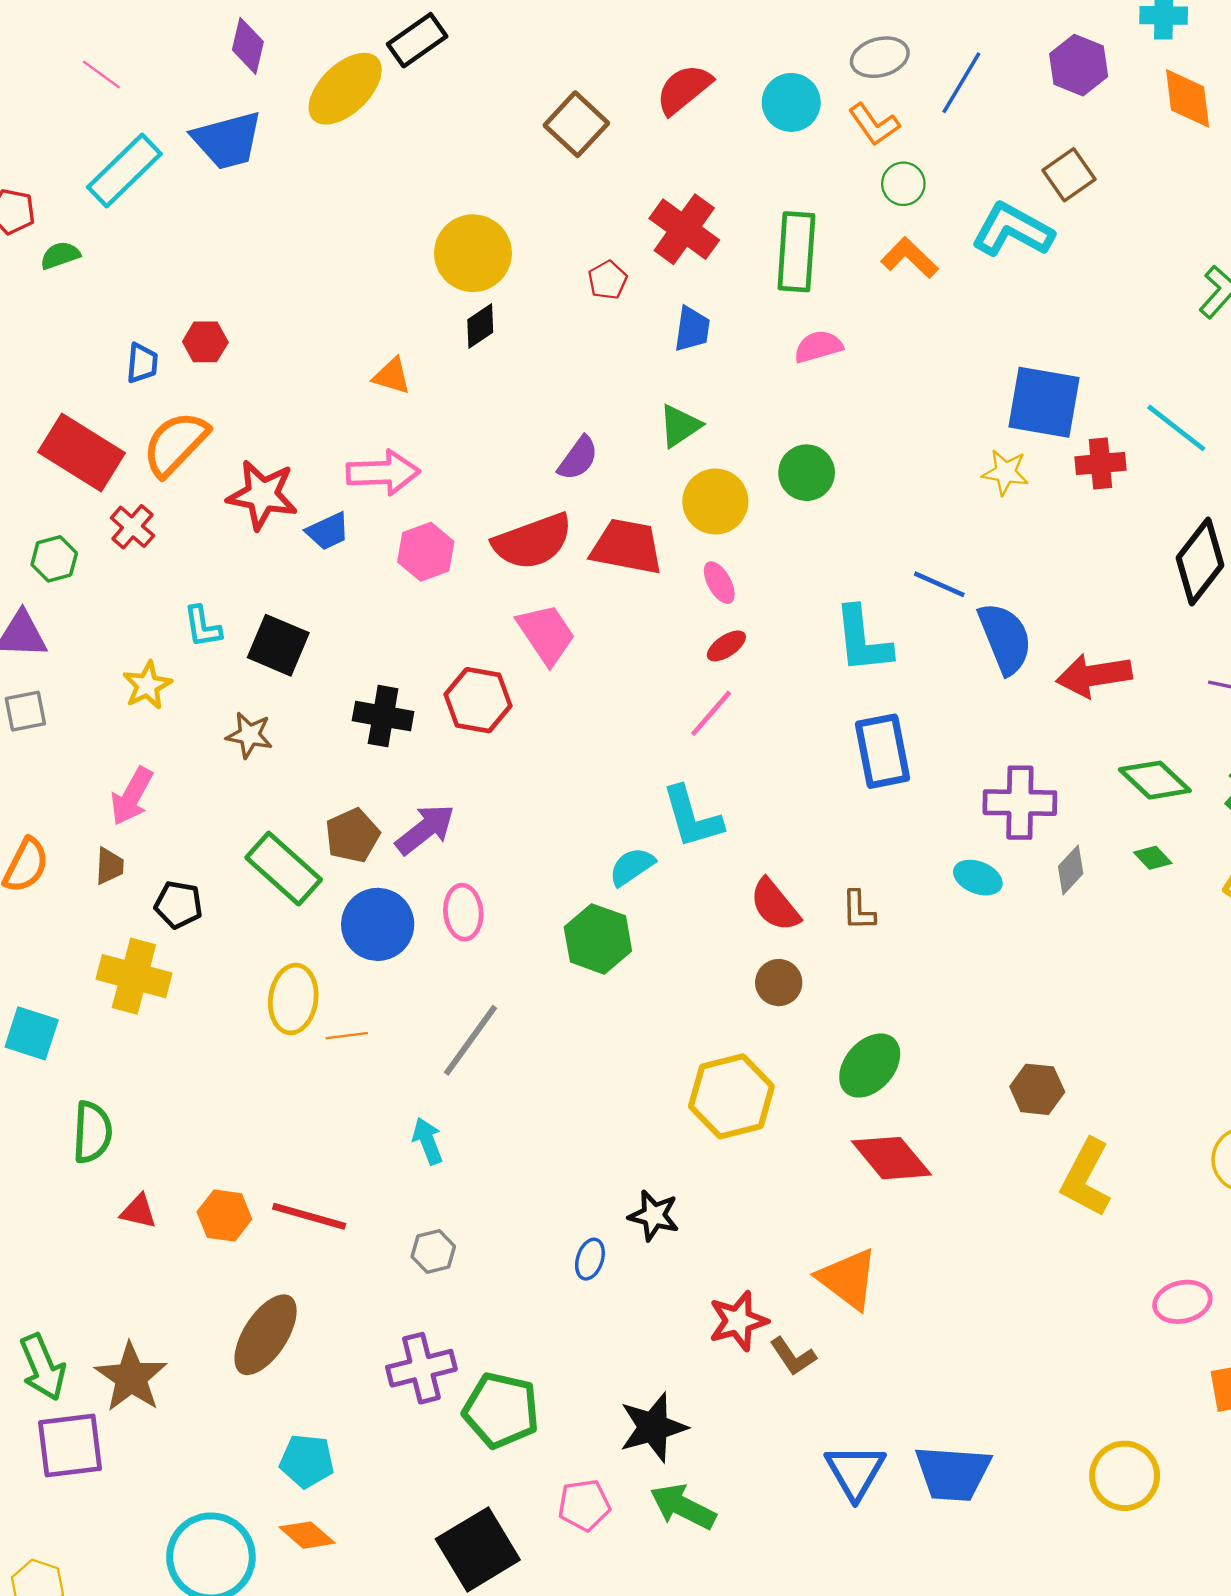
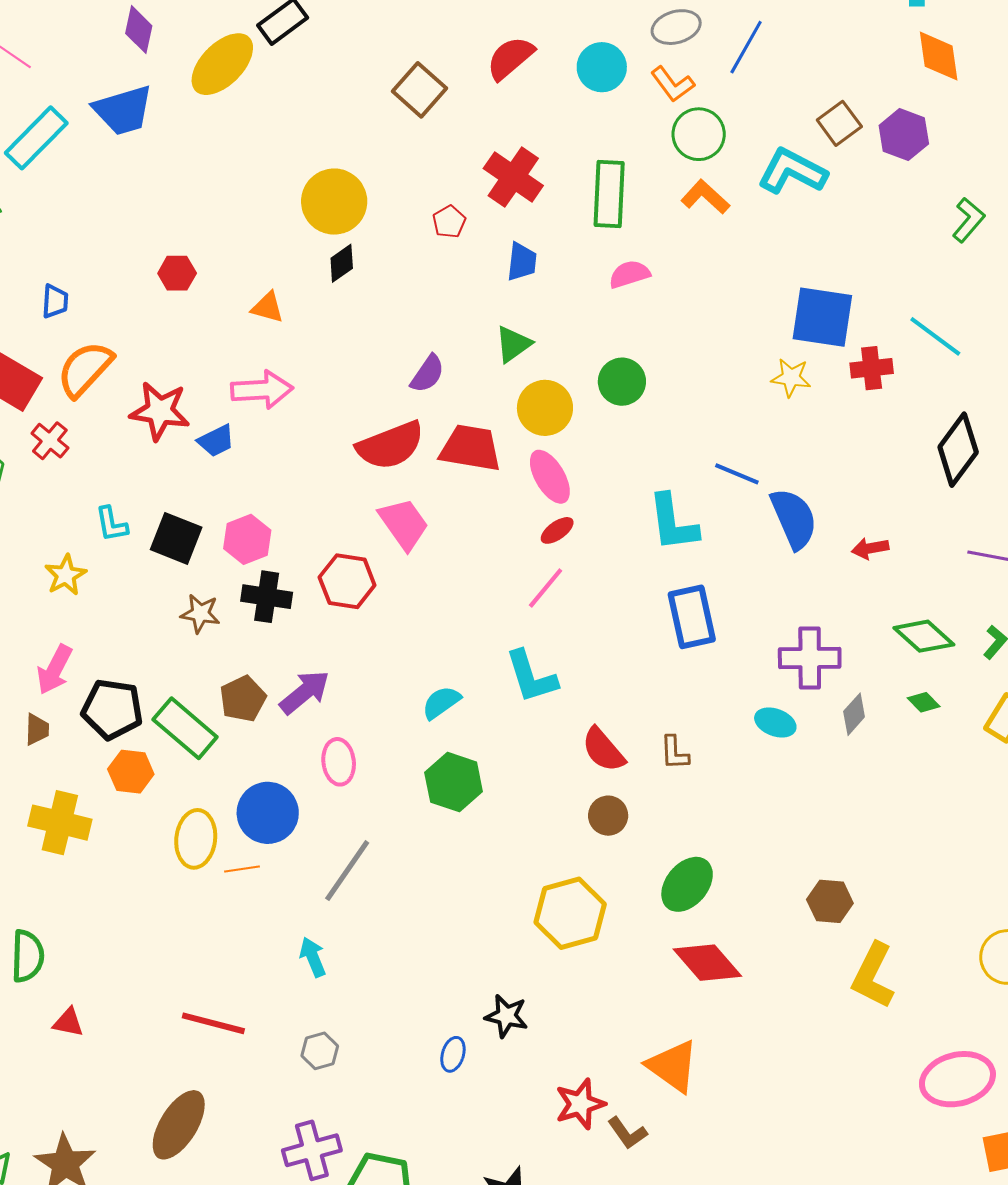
purple hexagon: (1079, 65) -> (904, 135), moved
green circle: (903, 184) -> (699, 134), size x1.4
red hexagon: (205, 342) -> (177, 273), moved
pink hexagon: (426, 552) -> (247, 539), moved
pink ellipse: (719, 583) -> (550, 477), size x1.5
red arrow: (1094, 675) -> (870, 548), size x0.6
brown star: (249, 735) -> (200, 613), moved
cyan semicircle: (632, 867) -> (441, 702), moved
black pentagon: (178, 905) -> (112, 709), moved, size x1.5
blue circle: (378, 924) -> (268, 813), moved
orange hexagon: (224, 1216) -> (131, 772), moved
pink ellipse: (1182, 1302) -> (957, 1079), size x1.5

